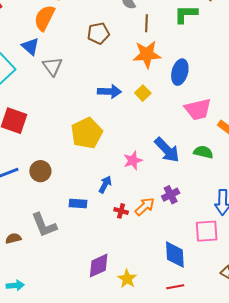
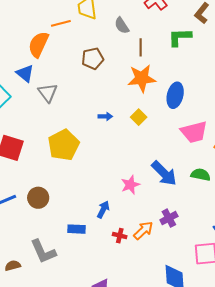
blue arrow: (109, 92) -> (105, 116), size x0.6
yellow pentagon: (87, 133) -> (64, 145), moved

